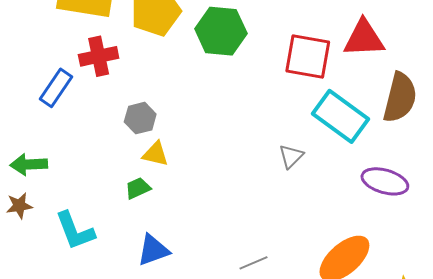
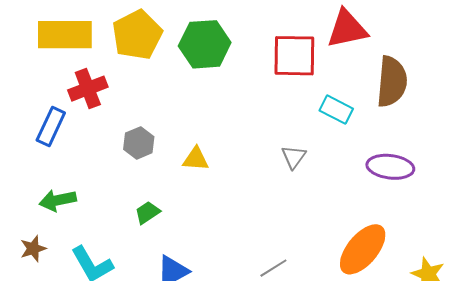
cyan rectangle: (341, 116) -> (336, 110), size x0.6
yellow triangle: (156, 154) -> (196, 159), moved
green arrow: (29, 164) -> (58, 200), moved

